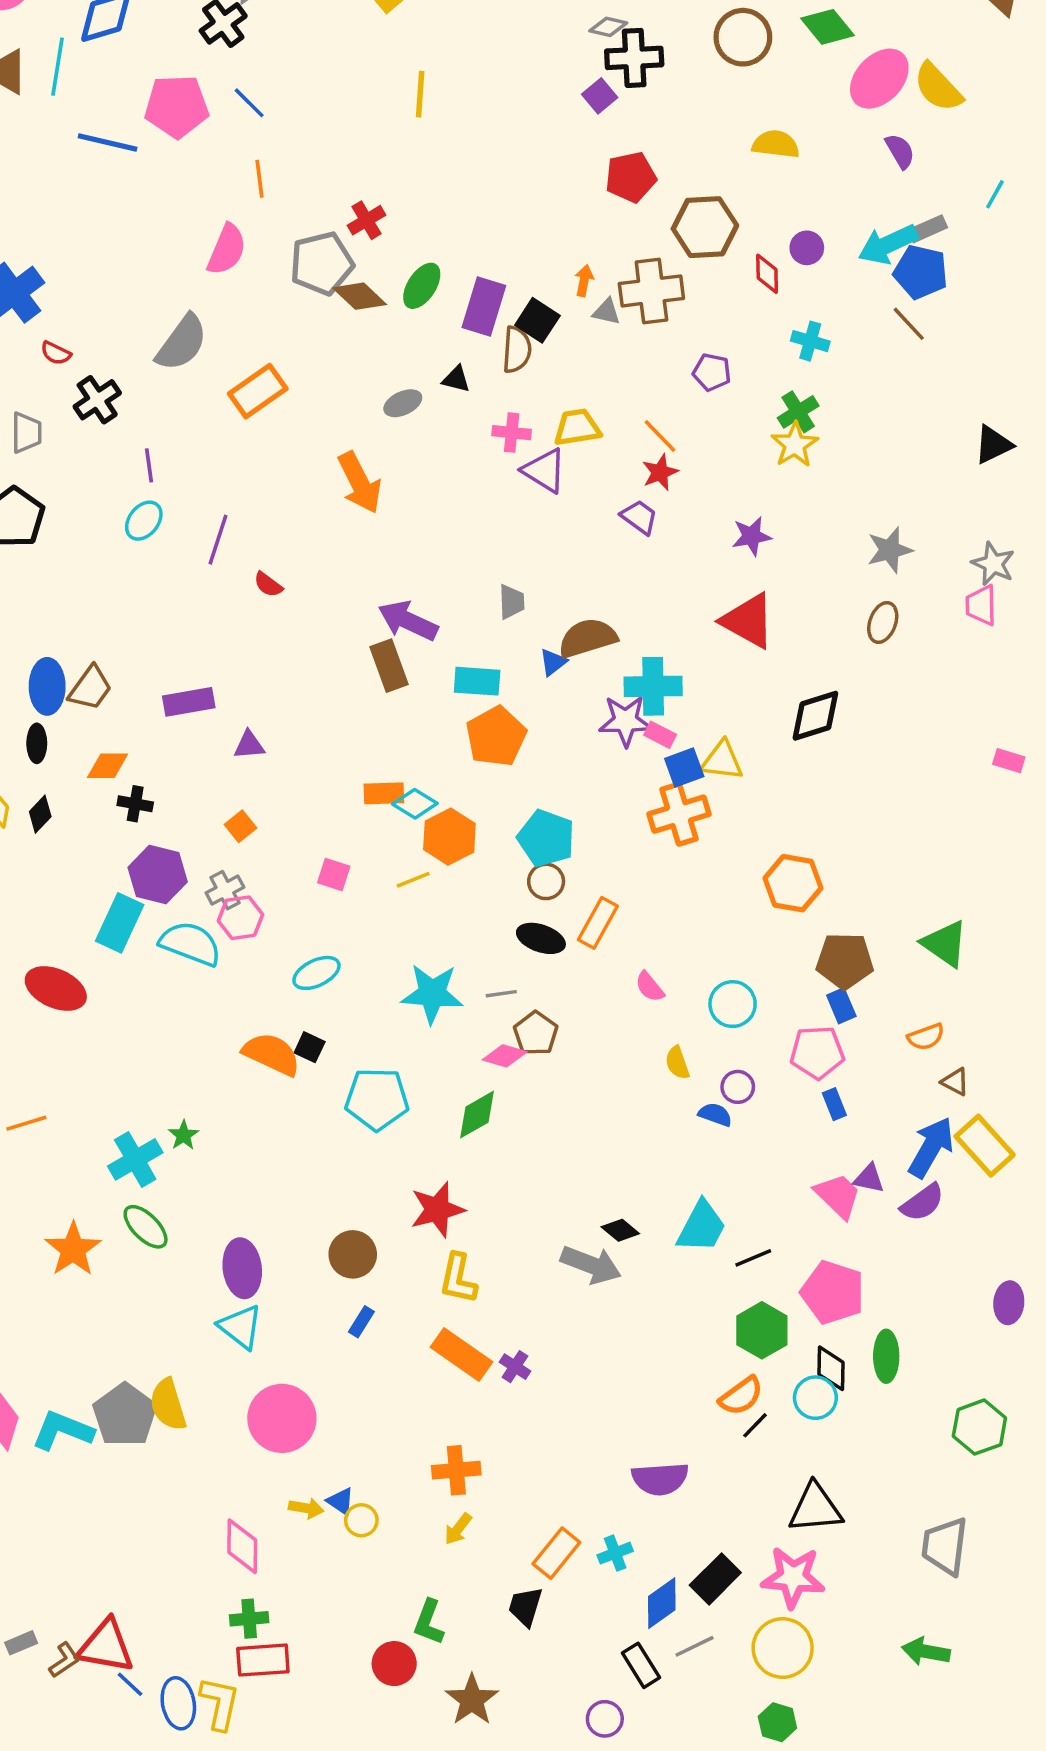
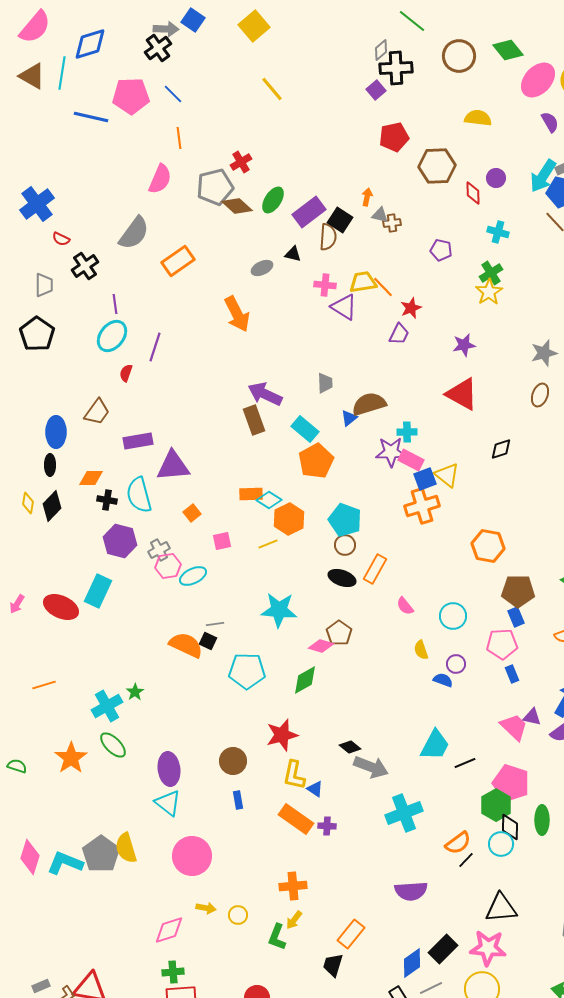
gray diamond: (608, 27) -> (381, 50), turned -55
yellow line: (420, 94) -> (272, 89), turned -44
cyan arrow: (888, 244) -> (543, 176), turned -32
brown cross: (651, 291) -> (392, 223), moved, size x0.5
purple rectangle: (484, 307) -> (309, 212), turned 36
orange line: (660, 436) -> (383, 287), moved
purple trapezoid: (639, 517) -> (399, 334), turned 80
cyan ellipse: (144, 521) -> (112, 336), size x1.4
red semicircle: (268, 584) -> (126, 373), moved, turned 72
cyan rectangle: (477, 681) -> (305, 429), turned 36
cyan cross: (653, 686) -> (407, 432), size x0.6
brown trapezoid: (90, 688) -> (97, 412), moved
black diamond: (815, 716) -> (501, 449), size x0.7
pink rectangle: (660, 735) -> (411, 460), size x1.4
purple triangle: (249, 745) -> (173, 466), size x1.8
yellow triangle: (722, 761) -> (447, 475), turned 32
black diamond: (40, 814) -> (52, 506), size x1.4
orange square: (240, 826) -> (192, 513), moved
pink square: (334, 875) -> (222, 541), turned -30
cyan rectangle: (120, 923) -> (98, 591), moved
cyan semicircle: (190, 944) -> (139, 495), moved, turned -126
cyan ellipse: (316, 973) -> (193, 576), moved
gray line: (501, 994) -> (215, 624), moved
black diamond: (620, 1230) -> (350, 747), moved
blue rectangle: (361, 1322) -> (238, 800), turned -42
green hexagon: (762, 1330) -> (496, 805), moved
purple cross: (515, 1367) -> (327, 826), turned -30
blue triangle: (341, 1501) -> (315, 789), moved
pink diamond: (242, 1546) -> (169, 930), turned 72
cyan cross: (615, 1553) -> (404, 813), moved, size x1.8
green L-shape: (429, 1622) -> (277, 937), moved

